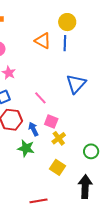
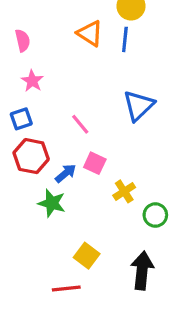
blue arrow: (33, 129) -> (66, 173), turned 72
yellow cross: (59, 138) -> (124, 191), moved
yellow square: (58, 167) -> (87, 256), moved

